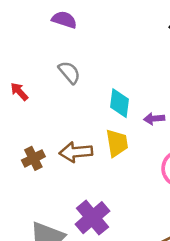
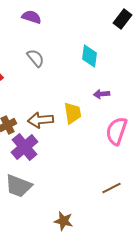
cyan diamond: (119, 103) -> (90, 56), moved
purple cross: (93, 218) -> (25, 147), moved

